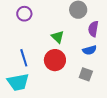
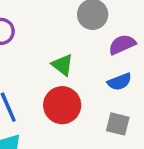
purple semicircle: (93, 29) -> (122, 45), turned 63

